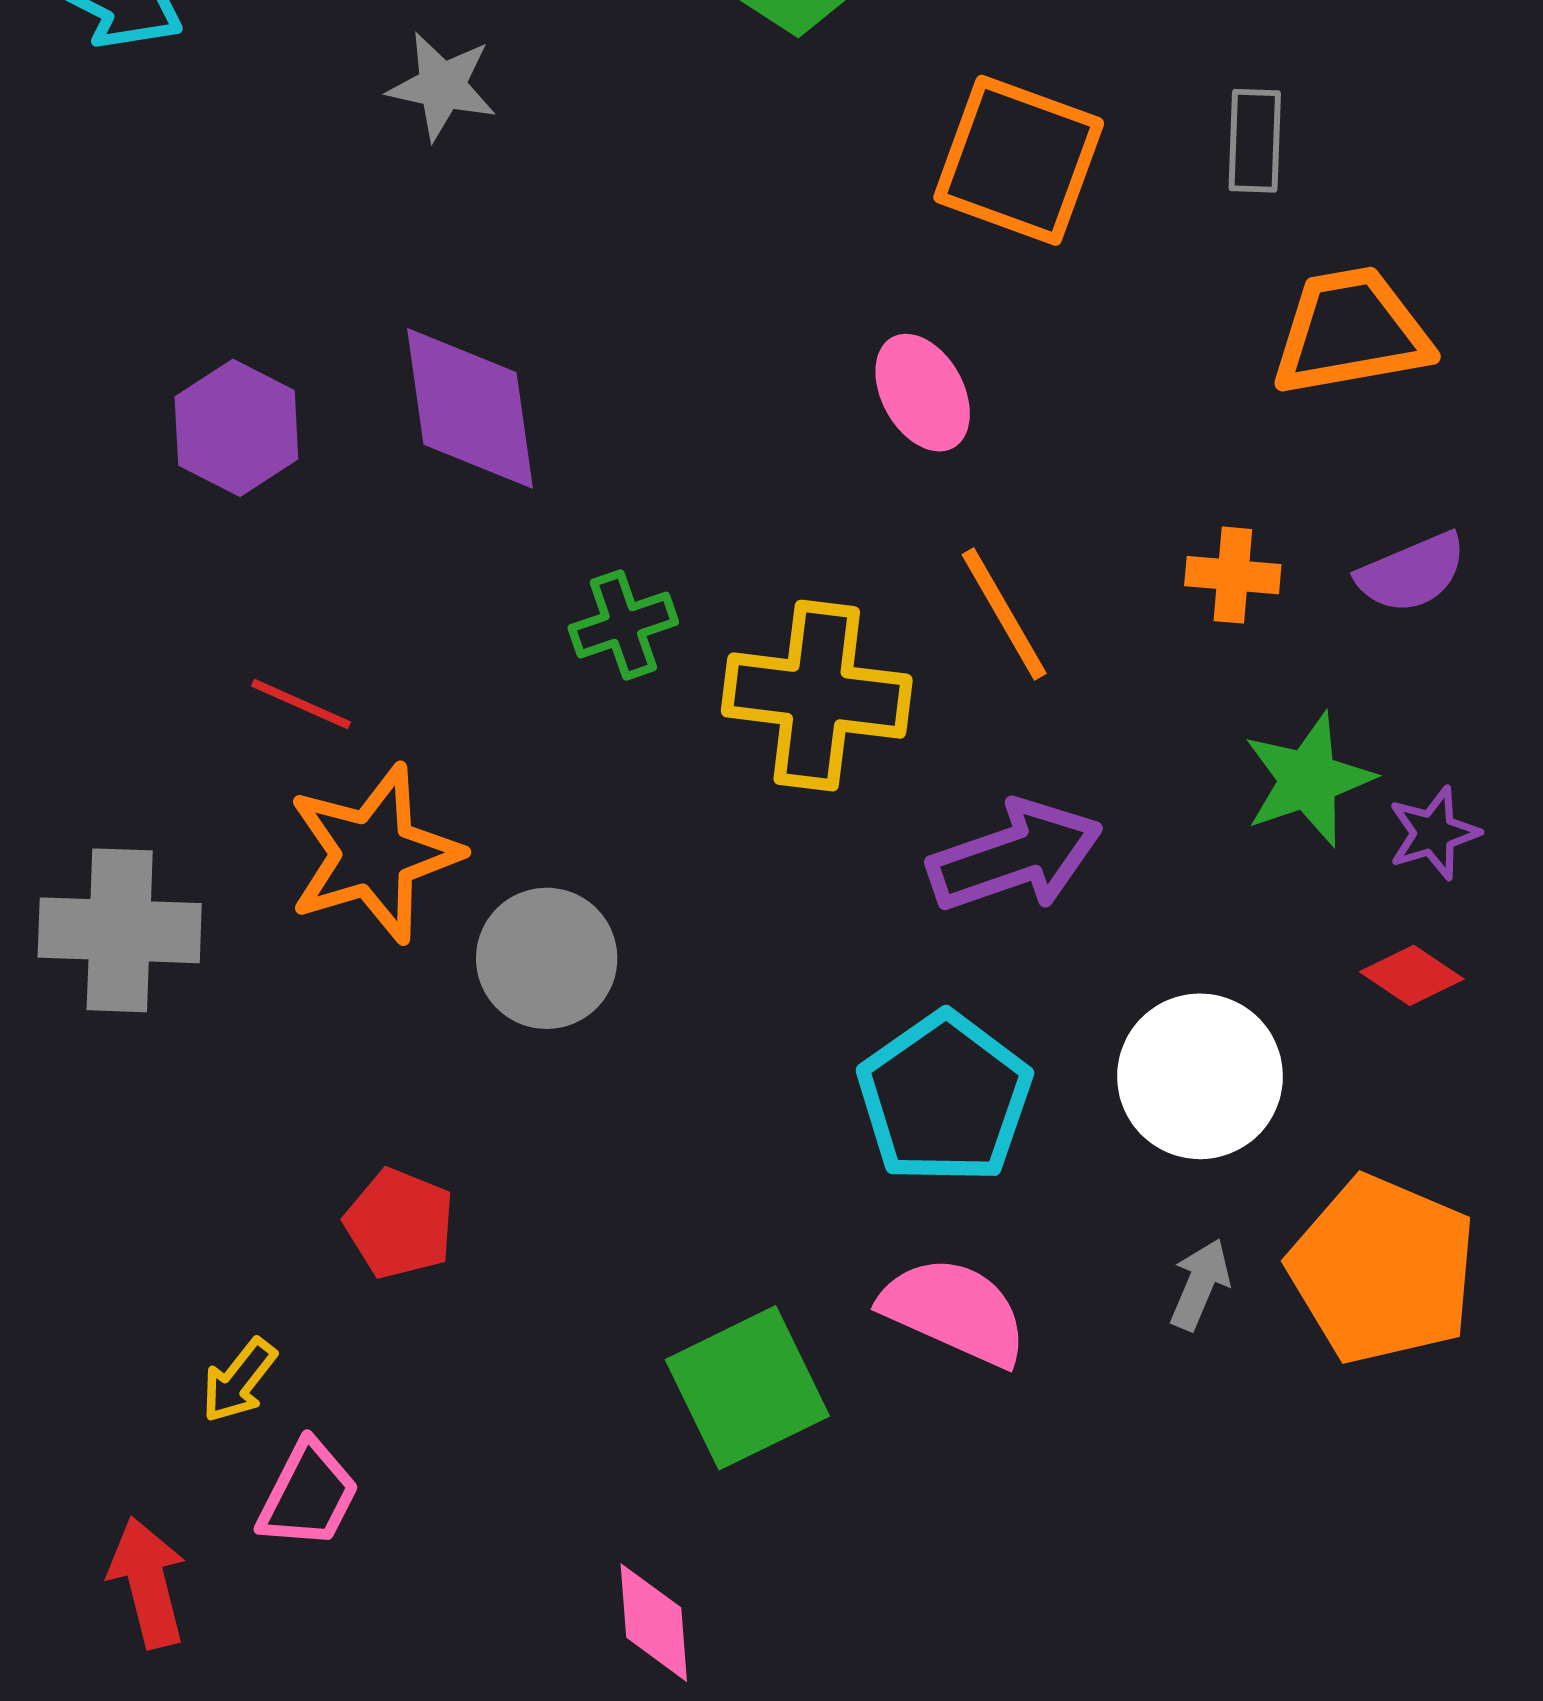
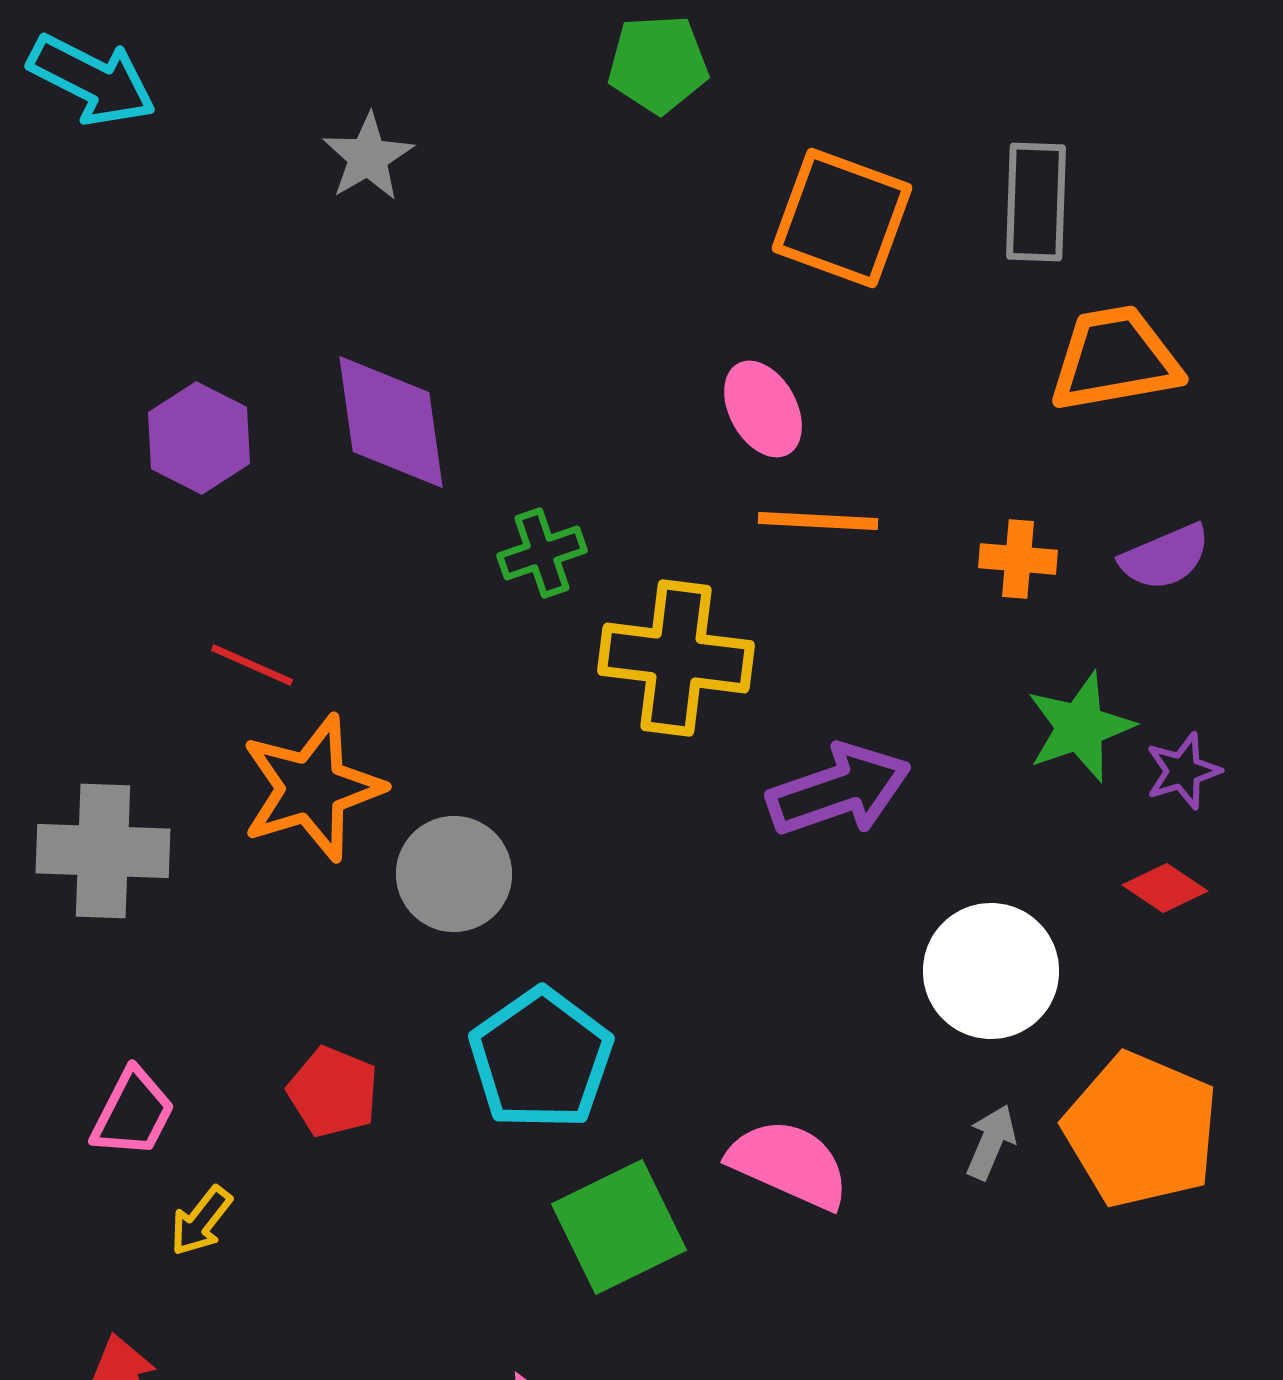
gray star: (442, 86) -> (368, 157), turned 30
gray rectangle: (1255, 141) -> (1036, 202), size x1.4
orange line: (1004, 614) -> (818, 521), moved, turned -57
green cross: (623, 625) -> (542, 553), moved
cyan pentagon: (945, 1098) -> (541, 1059), moved
pink trapezoid: (308, 1495) -> (133, 1113), moved

